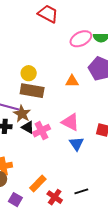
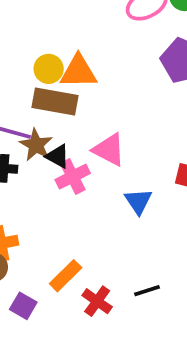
orange triangle: (72, 81) -> (78, 72), moved, size x1.5
pink triangle: (70, 122) -> (109, 150), moved
black triangle: (28, 127) -> (58, 156), moved

